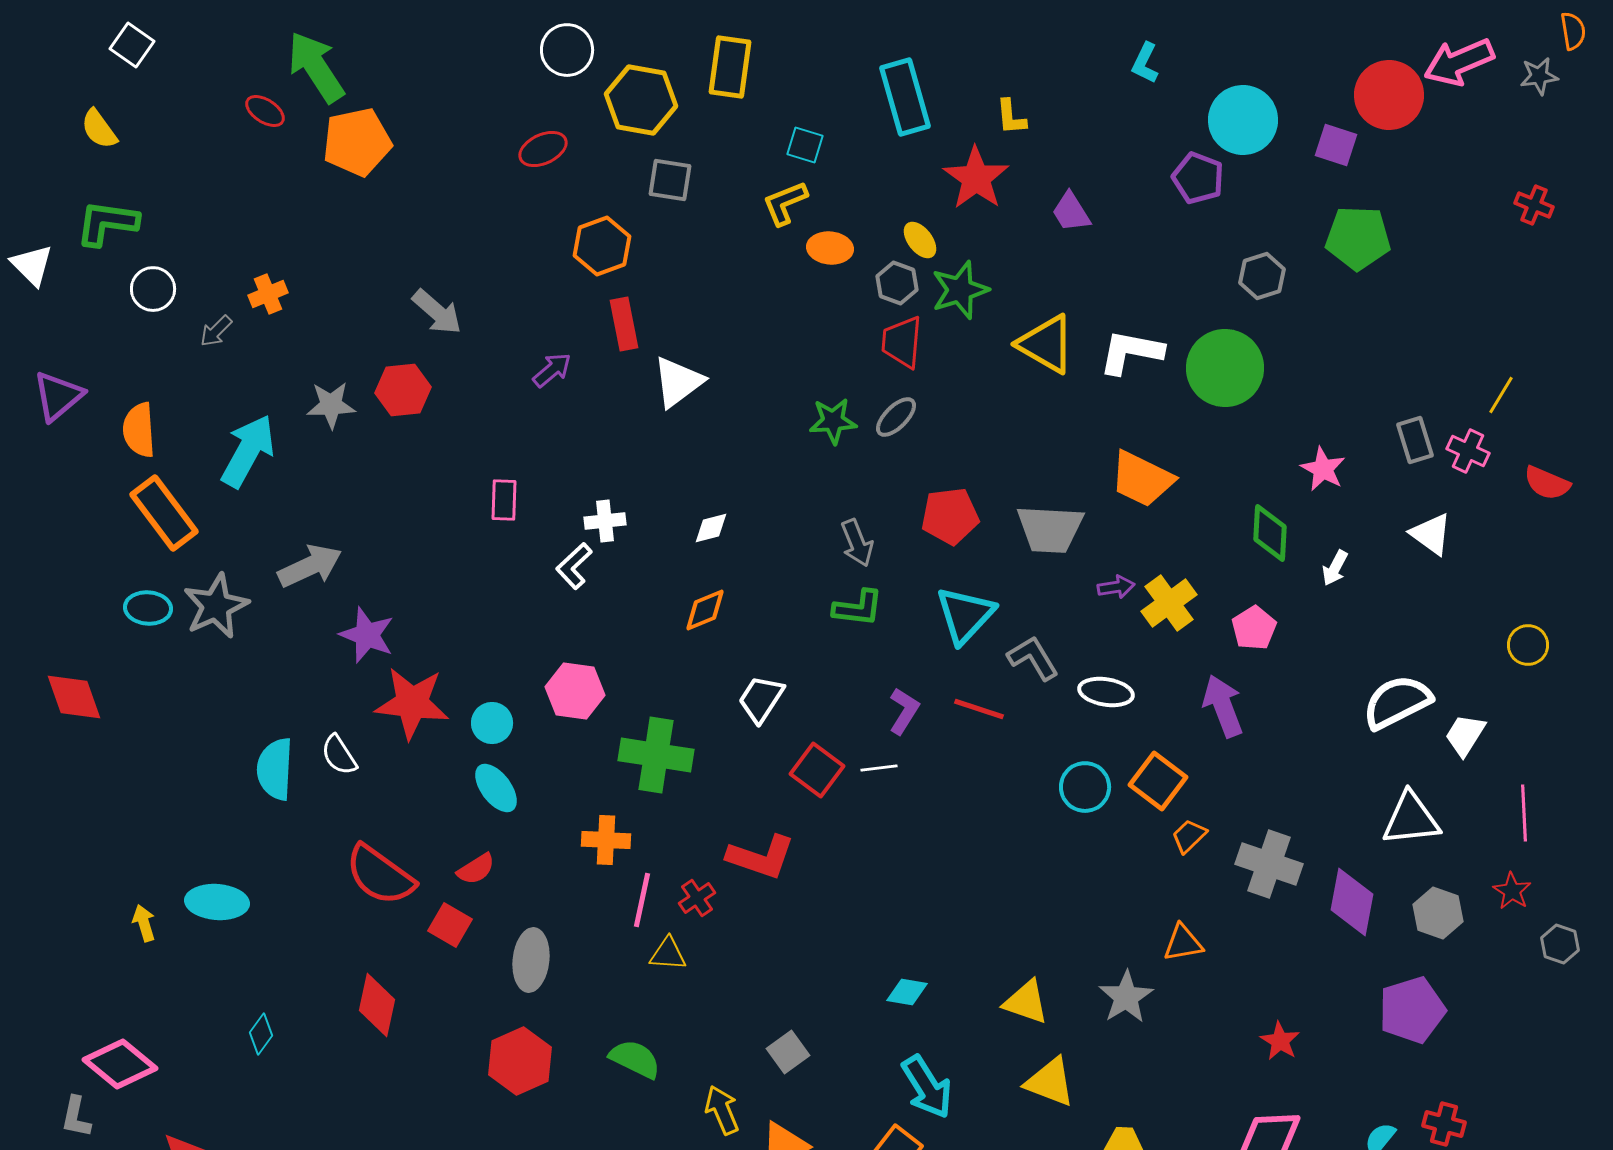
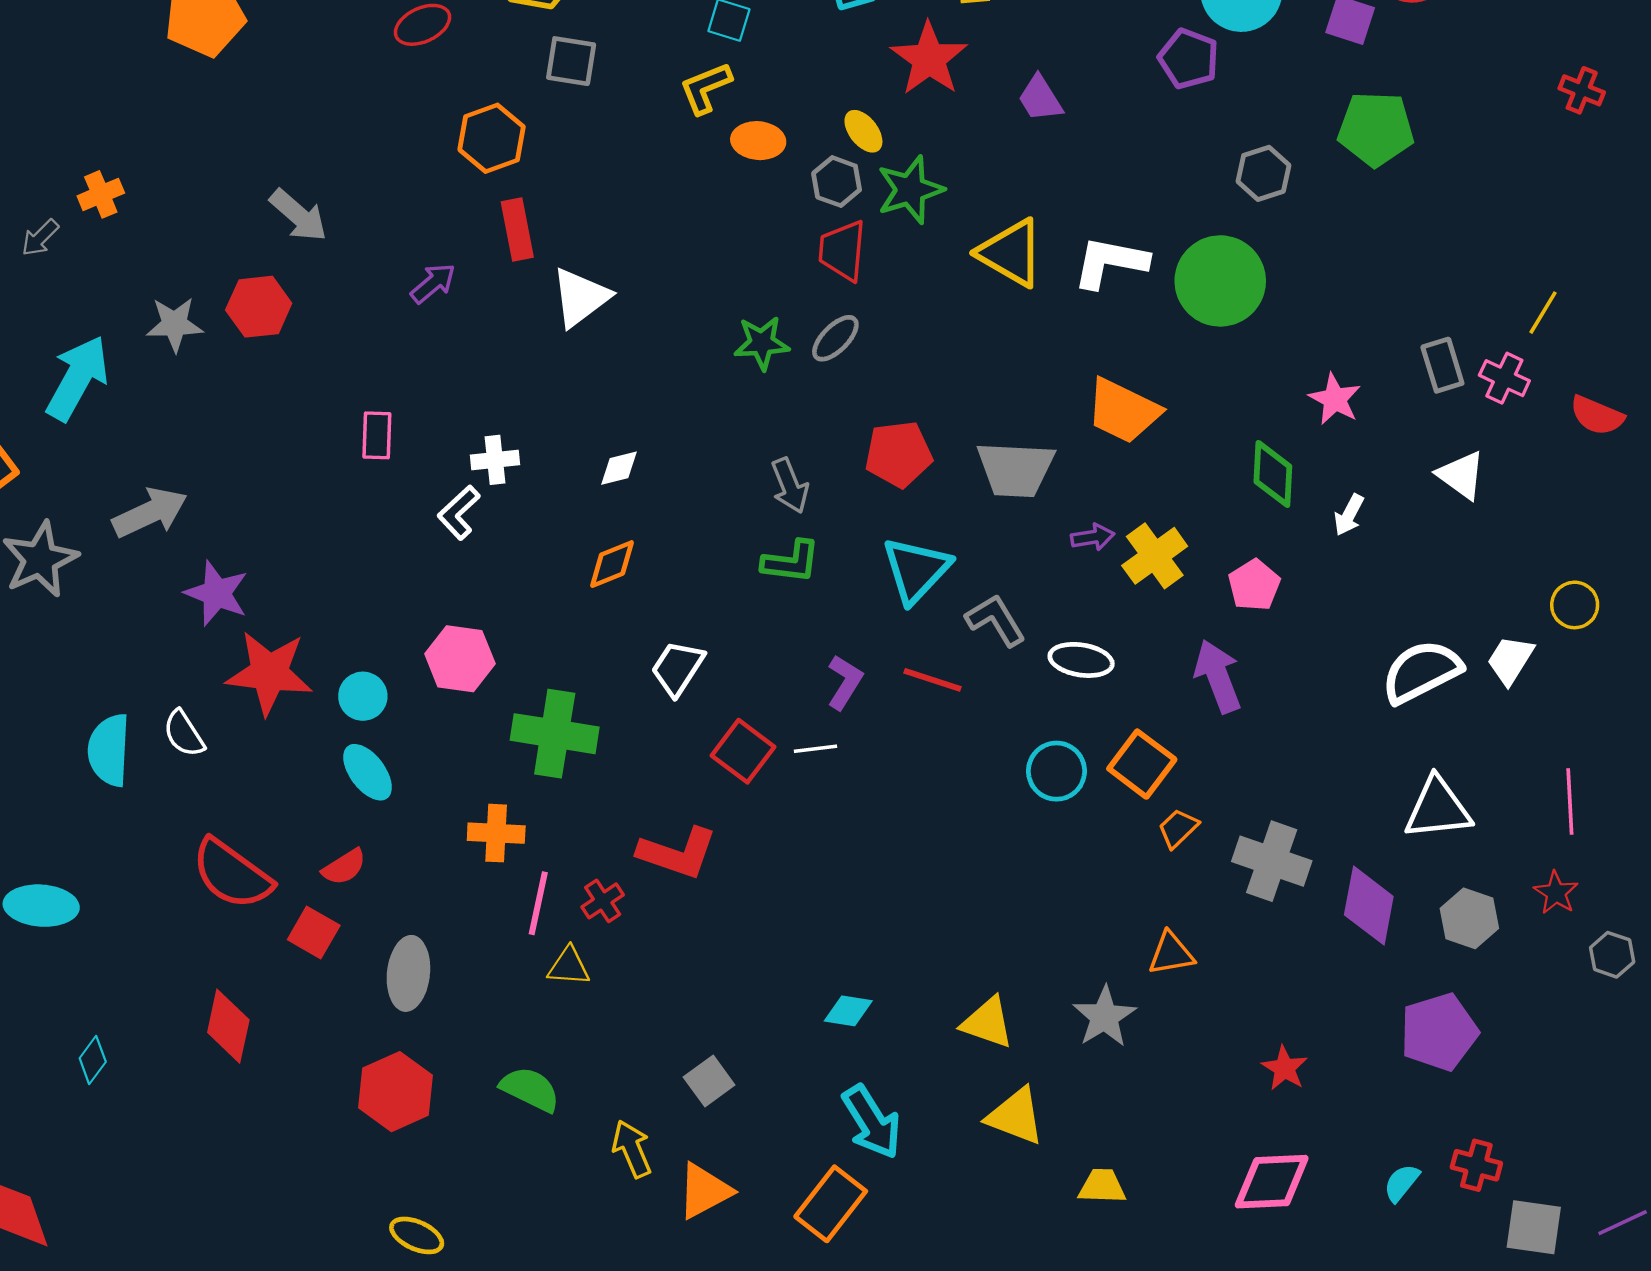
white trapezoid: (1465, 735) -> (1510, 660), moved

